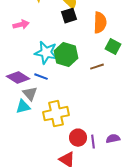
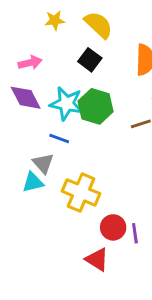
black square: (69, 16) -> (90, 60), moved, turned -35
purple diamond: (18, 78) -> (26, 98), moved, turned 30
yellow cross: (56, 114) -> (81, 192), turned 35

